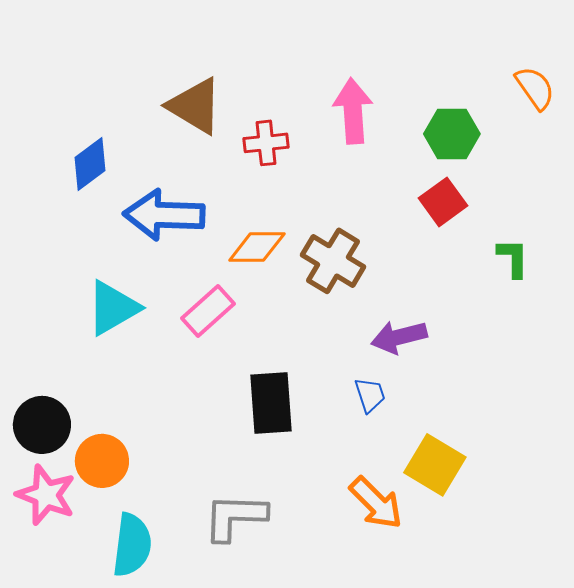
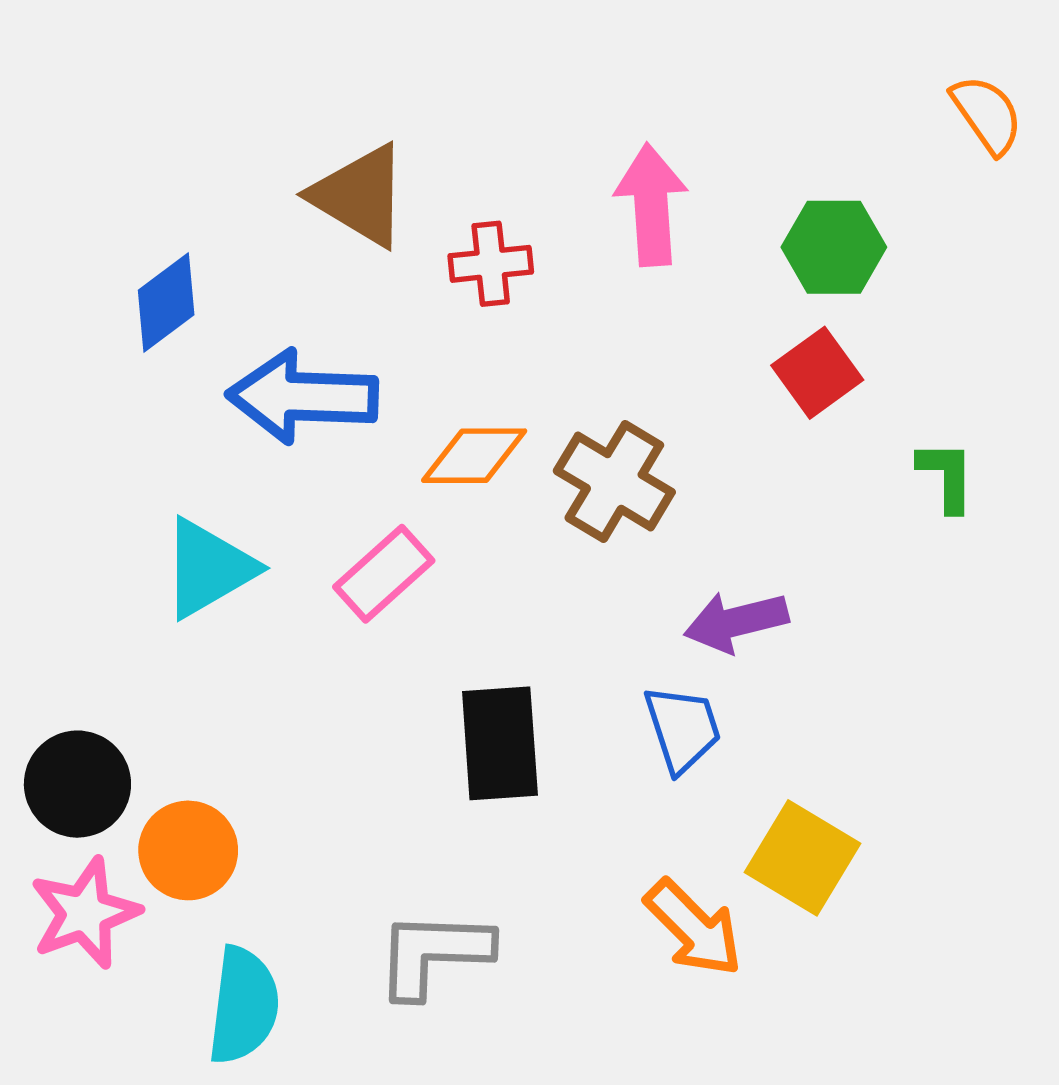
orange semicircle: (535, 88) -> (987, 114), moved
blue trapezoid: (370, 395) -> (683, 729), size x1.4
pink star: (46, 495) -> (85, 913), turned 30

